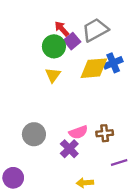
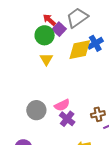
pink semicircle: (78, 132) -> (62, 105), moved
brown cross: (105, 133) -> (98, 114), moved

